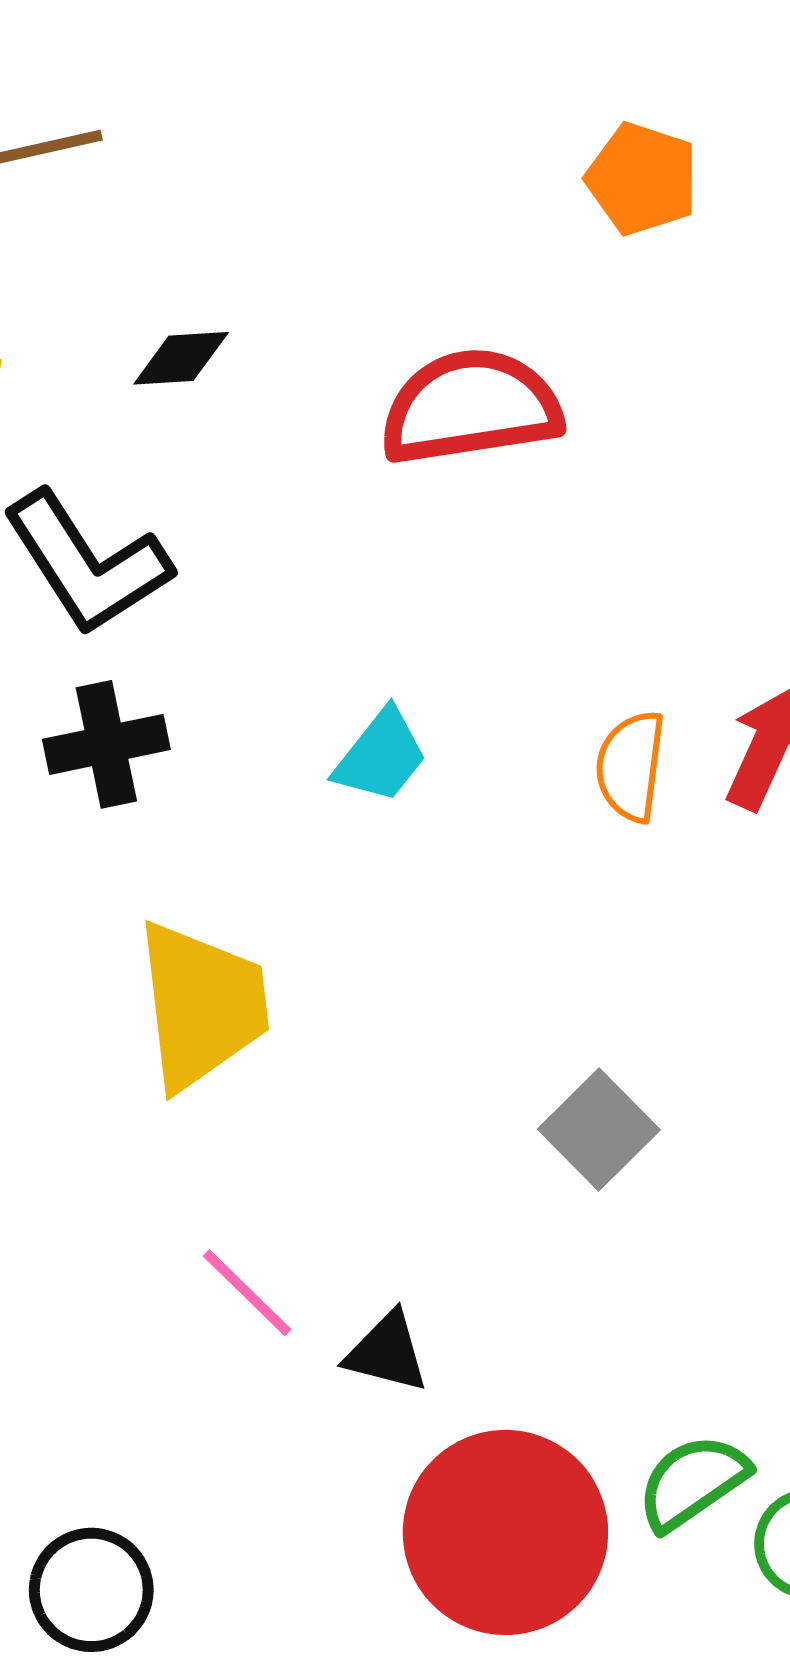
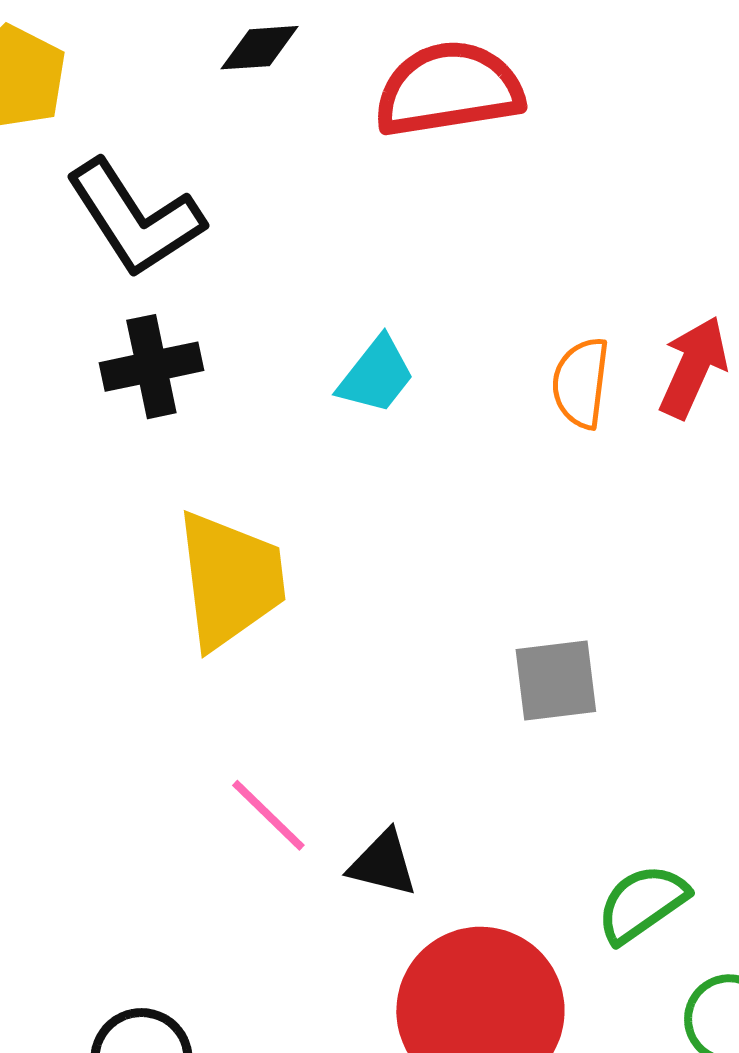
black diamond: (181, 358) -> (259, 48), moved
gray square: (599, 1130) -> (556, 681), turned 38
green semicircle: (693, 1482) -> (642, 903), moved

